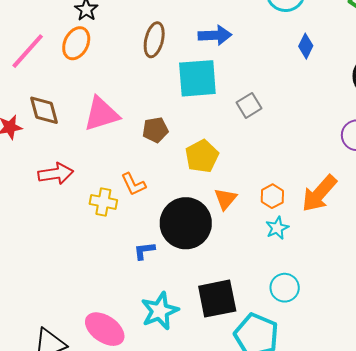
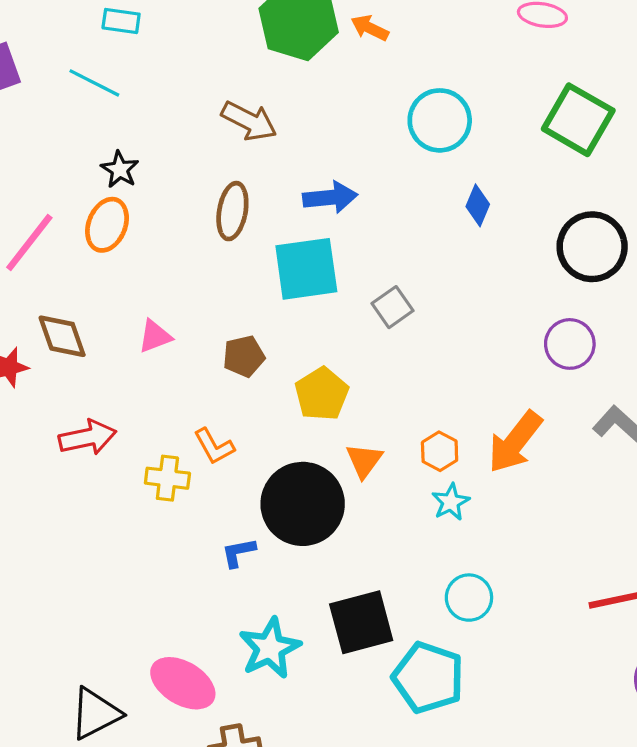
pink triangle: (101, 114) -> (155, 336), size x0.6

